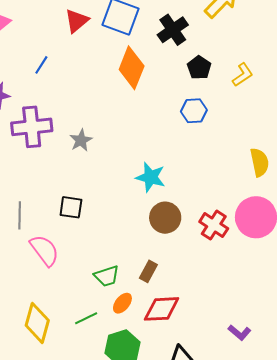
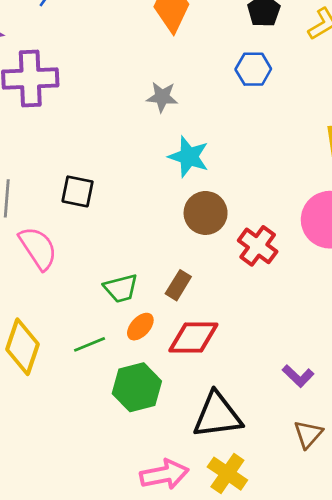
gray star: (81, 140) -> (162, 97), moved, turned 30
red cross: (214, 225) -> (258, 246), moved

